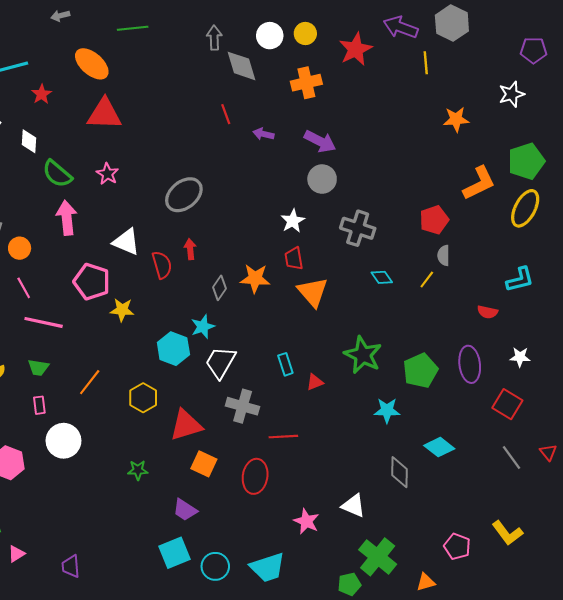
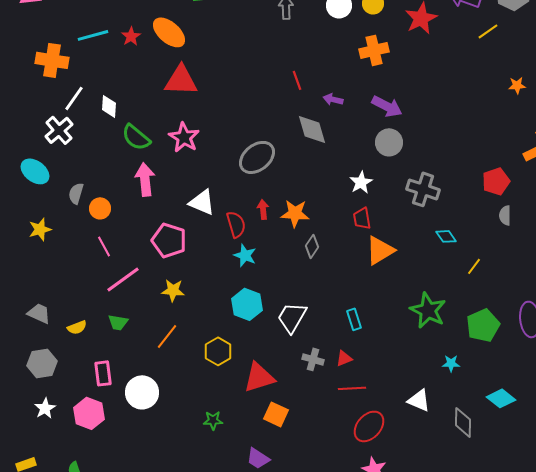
yellow line: (426, 63) -> (488, 31), turned 60
gray diamond: (241, 66) -> (312, 129), moved
red star: (42, 94) -> (131, 36), moved
orange star: (456, 119) -> (517, 85), size x0.7
pink star: (107, 174) -> (184, 137), size x1.4
orange star: (255, 278) -> (295, 213), moved
yellow line: (427, 280) -> (474, 266), moved
gray diamond: (219, 288) -> (312, 246), moved
orange triangle: (313, 292) -> (380, 250), turned 40
yellow star: (122, 310) -> (173, 290), moved
pink line: (44, 322) -> (123, 279), turned -48
cyan star: (203, 327) -> (245, 255), moved, turned -30
red triangle: (315, 382) -> (344, 358), moved
pink rectangle: (39, 405) -> (103, 373), moved, size x1.4
gray cross: (243, 406) -> (313, 359), size x0.7
cyan star: (387, 410) -> (451, 363), size x0.7
red ellipse: (255, 476) -> (369, 426), moved, turned 32
white triangle: (353, 506) -> (419, 400), moved

